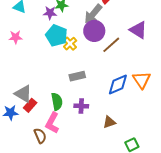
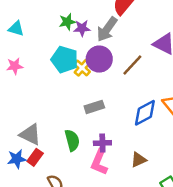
purple star: (50, 13) -> (82, 28), moved
purple circle: (94, 31) -> (99, 59), moved
red rectangle: (30, 105) -> (35, 157), moved
pink L-shape: (52, 123) -> (99, 162), moved

